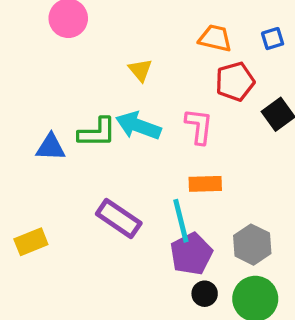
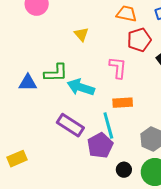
cyan arrow: (138, 126) -> (81, 87), moved
yellow rectangle: (31, 242) -> (17, 159), moved
purple pentagon: (191, 254) -> (100, 145), moved

